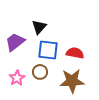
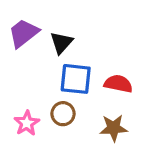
purple trapezoid: (15, 42) -> (24, 33), moved
brown star: (72, 81) -> (114, 128), size x0.7

